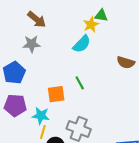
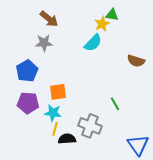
green line: (80, 83) -> (115, 104), moved
orange square: (56, 94) -> (58, 92), moved

